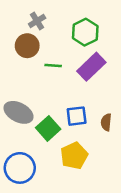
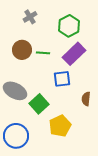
brown circle: (27, 46) -> (22, 50), moved
blue square: (77, 116) -> (62, 79), moved

